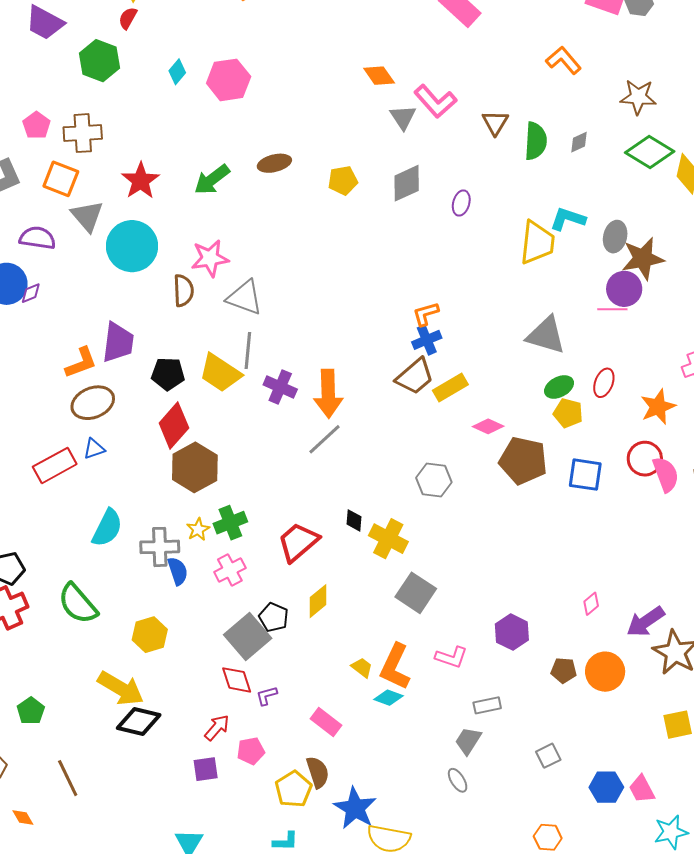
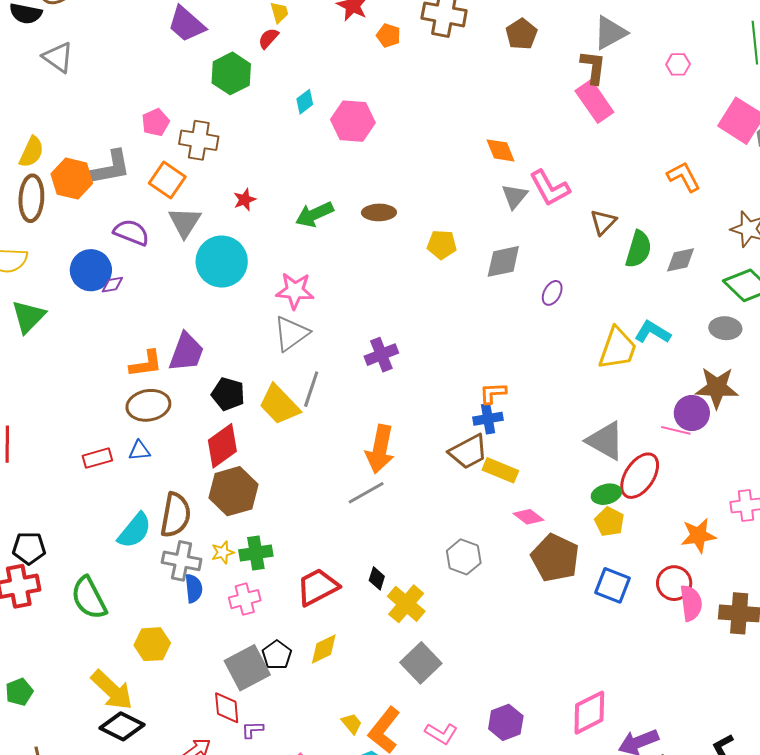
gray diamond: (579, 142) -> (681, 260), size x1.4
red star: (141, 181) -> (245, 200), size x0.6
gray ellipse: (615, 237) -> (725, 328), moved, turned 68
brown semicircle: (183, 291) -> (176, 515), moved, size x1.4
gray triangle: (245, 298) -> (291, 334), moved, turned 51
red ellipse: (604, 383) -> (640, 476), moved, size x1.6
purple cross: (280, 387) -> (381, 355), moved, turned 32
yellow rectangle: (450, 387) -> (500, 470), turned 40
red rectangle: (55, 465) -> (97, 458), size x0.7
pink diamond: (591, 604) -> (589, 713), size x2.0

